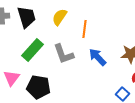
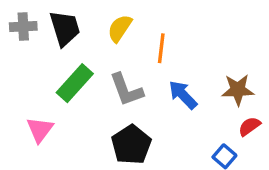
black pentagon: (39, 87) -> (131, 145), moved, turned 30

